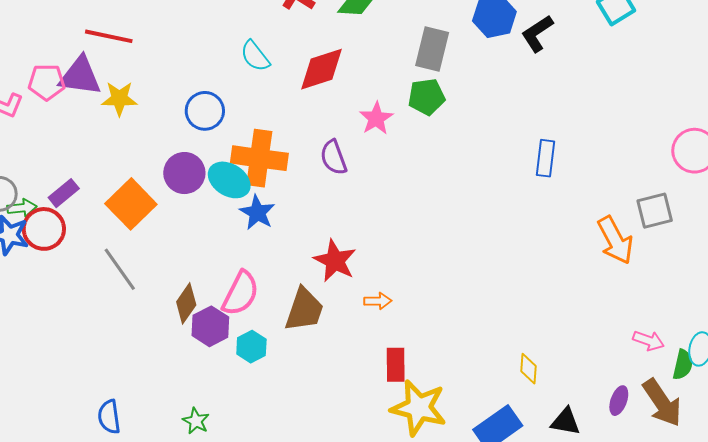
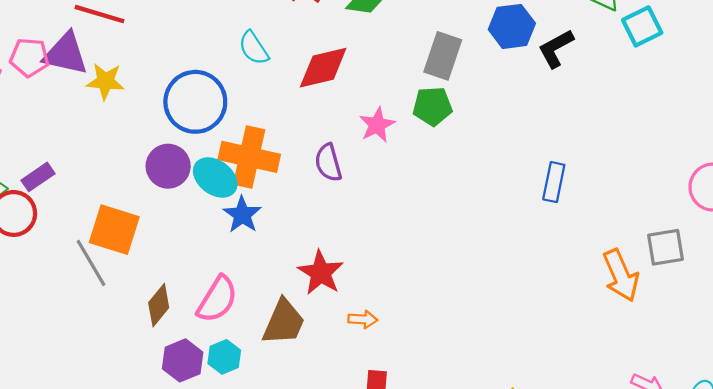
blue circle: (205, 111) -> (195, 102), size x1.5
orange square: (131, 204) -> (114, 230), moved, turned -33
purple hexagon: (210, 326) -> (183, 360), moved

